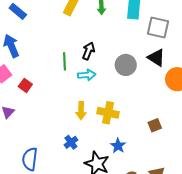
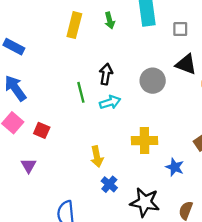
gray square: (158, 28) -> (180, 29), size x0.6
yellow arrow: (81, 111) -> (97, 157), moved
blue star: (118, 146) -> (175, 167), moved

